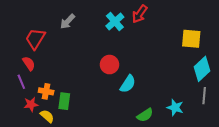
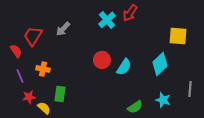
gray arrow: (68, 22) -> (63, 29), moved
red semicircle: (29, 63) -> (16, 51), moved
cyan diamond: (202, 69) -> (160, 64), moved
cyan semicircle: (128, 84) -> (124, 67), moved
orange cross: (46, 91) -> (43, 69), moved

